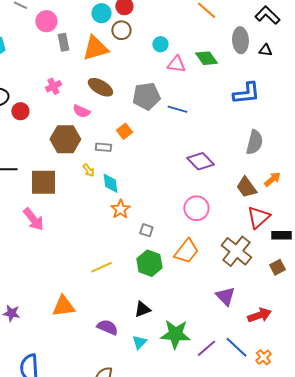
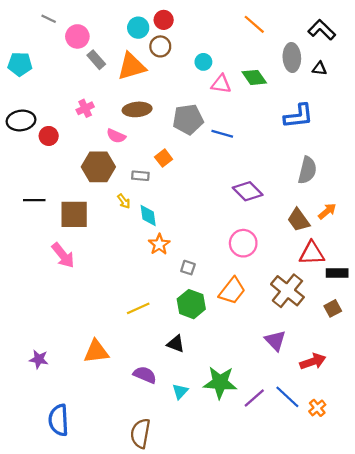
gray rectangle: (63, 42) -> (96, 60), turned -30
brown ellipse: (100, 87) -> (137, 109), turned -35
red triangle: (258, 217) -> (312, 253), turned 40
black triangle: (142, 309) -> (176, 344), moved, turned 42

